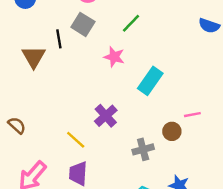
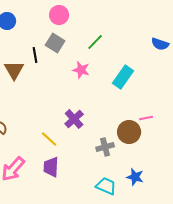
cyan rectangle: (150, 81) -> (123, 77), moved
brown circle: (172, 131) -> (129, 132), size x1.5

